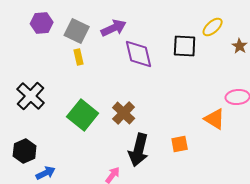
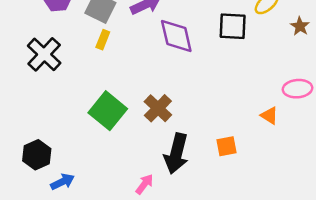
yellow rectangle: (79, 57) -> (103, 40), turned 35
black cross: (31, 96) -> (44, 54), moved
orange triangle: (215, 119) -> (269, 116), size x0.7

